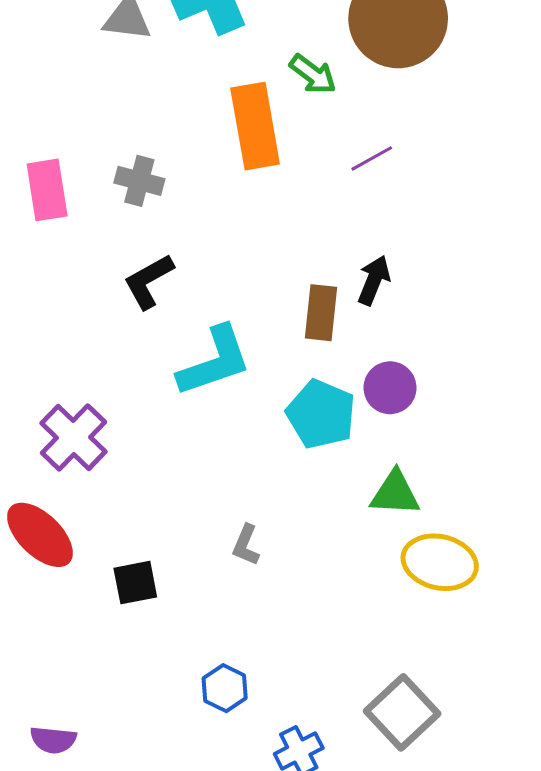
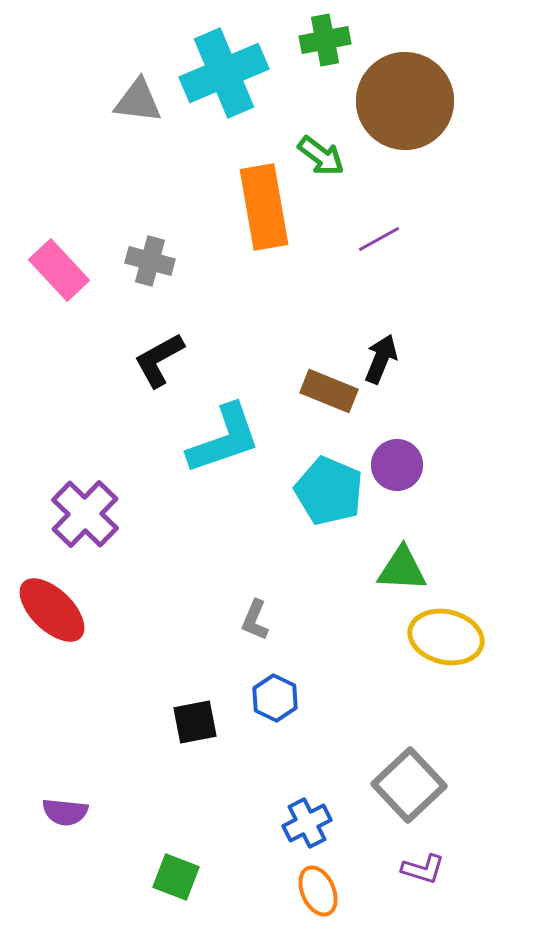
pink rectangle: (47, 190) -> (59, 270), turned -34
brown rectangle: (321, 313) -> (329, 391), turned -74
black square: (135, 583) -> (195, 722), moved
blue hexagon: (225, 688) -> (275, 698), moved

